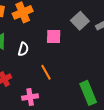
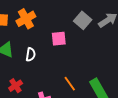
orange line: (46, 72) -> (70, 84), moved

